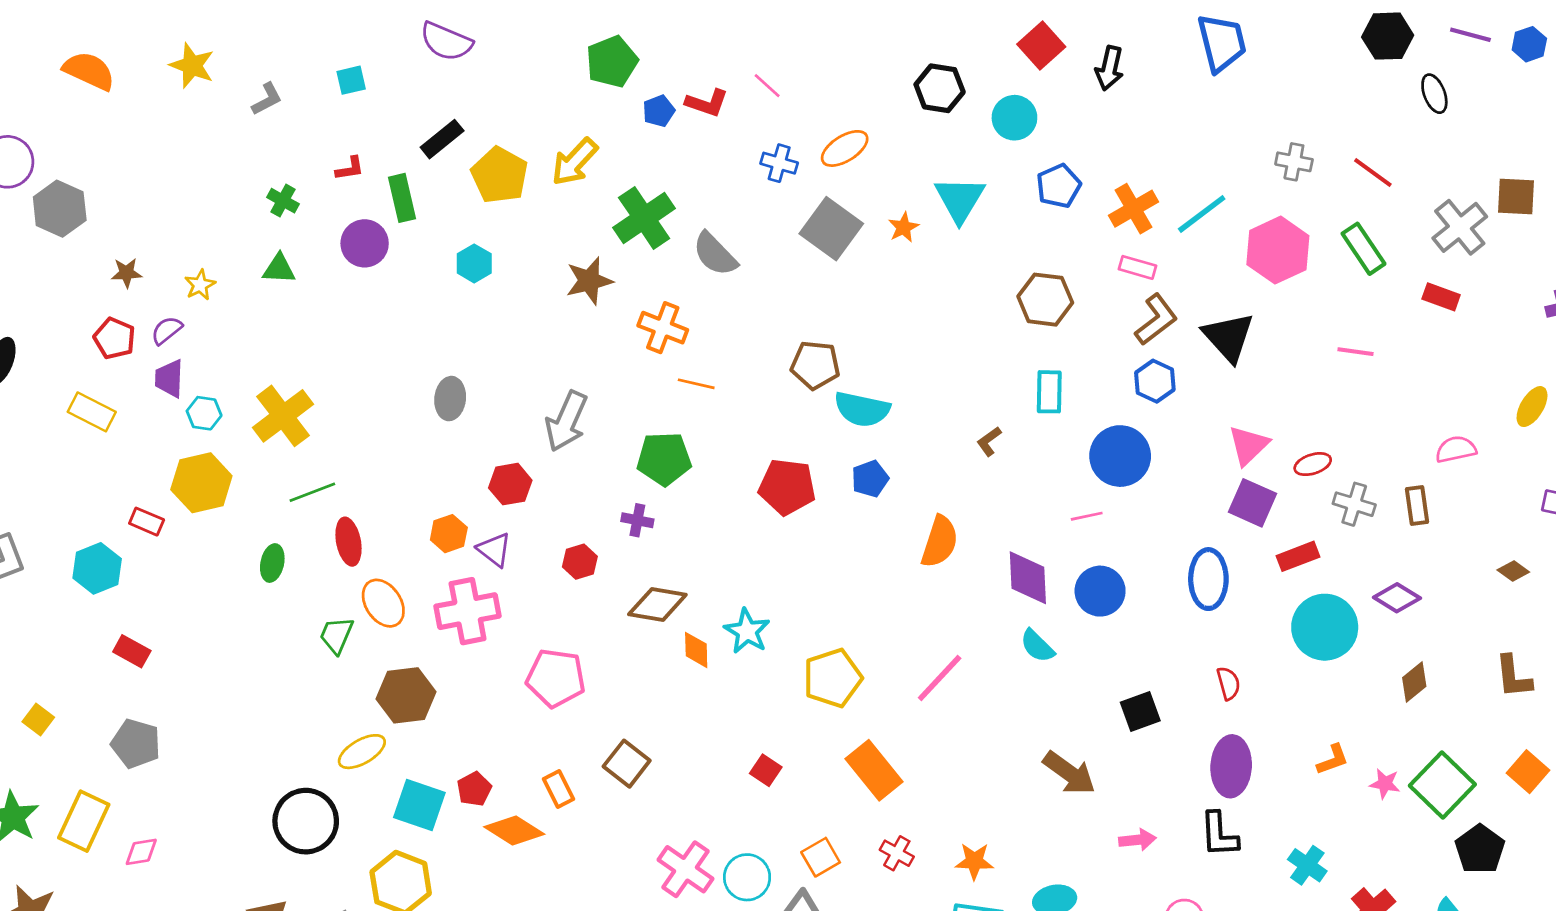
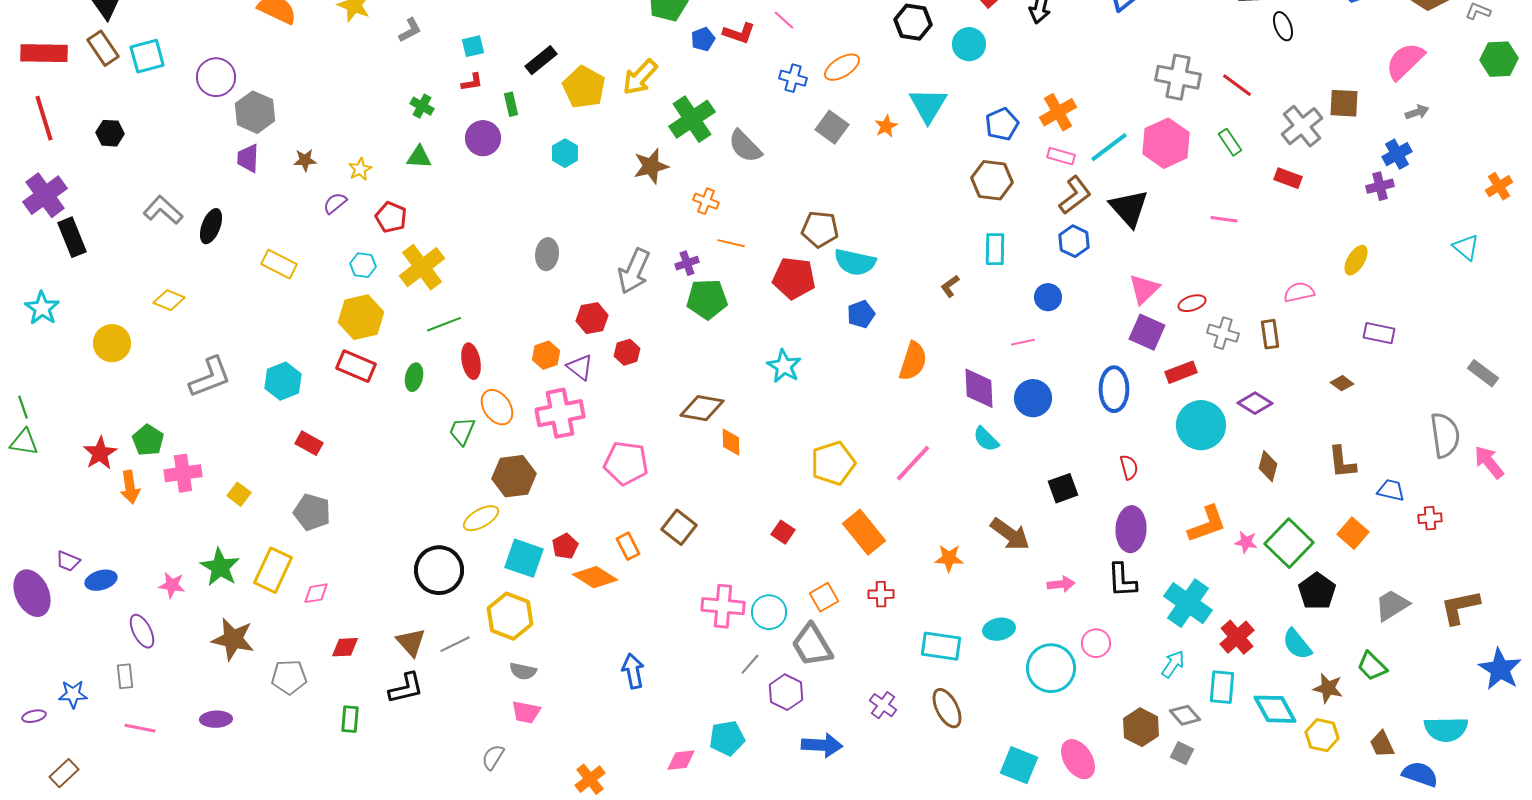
cyan square: (351, 80) -> (473, 46), moved
gray cross: (1294, 162) -> (1178, 77), size x1.6
blue pentagon: (1059, 186) -> (1002, 124), moved
green rectangle: (402, 198) -> (511, 104), size x0.7
cyan line: (1202, 214) -> (1109, 147), moved
gray square: (831, 229) -> (832, 127), size x0.7
green rectangle: (1364, 249) -> (1230, 142), size x0.7
orange cross: (663, 328) -> (706, 201), size x0.7
red pentagon: (114, 338) -> (391, 217), moved
purple trapezoid: (169, 378) -> (248, 158), moved
blue circle: (1120, 456) -> (1048, 297), size x0.6
red pentagon: (787, 487) -> (794, 278), moved
purple cross: (637, 520) -> (687, 263), moved, turned -30
red rectangle: (147, 522) -> (356, 366), moved, size x1.5
red hexagon: (580, 562) -> (627, 352), moved
cyan star: (747, 631) -> (784, 366), moved
brown diamond: (1414, 682) -> (1268, 466), turned -36
orange L-shape: (1333, 760) -> (1207, 524), size x1.6
red cross: (897, 853) -> (881, 594), turned -30
orange star: (974, 861) -> (949, 558), moved
cyan cross: (1307, 865) -> (1188, 603), size x1.6
pink cross: (685, 869) -> (723, 606), turned -30

